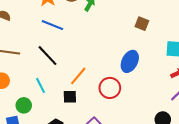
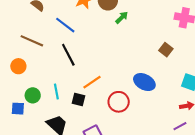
blue line: (52, 25) -> (65, 25), moved
blue ellipse: (130, 61) -> (144, 82), turned 75
cyan line: (40, 85) -> (56, 91), moved

